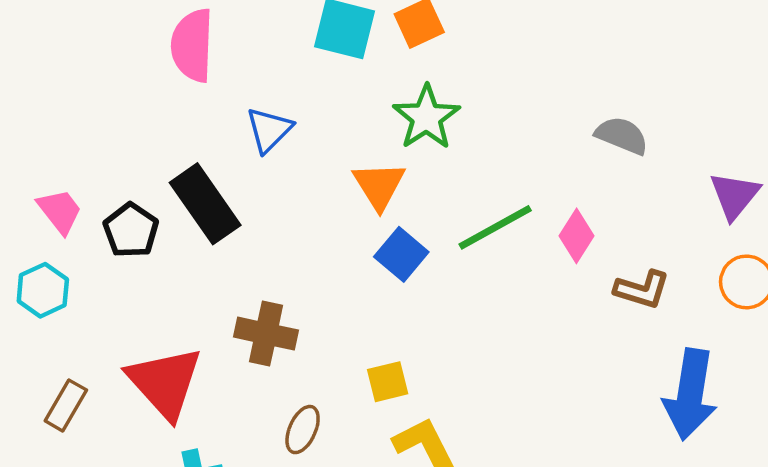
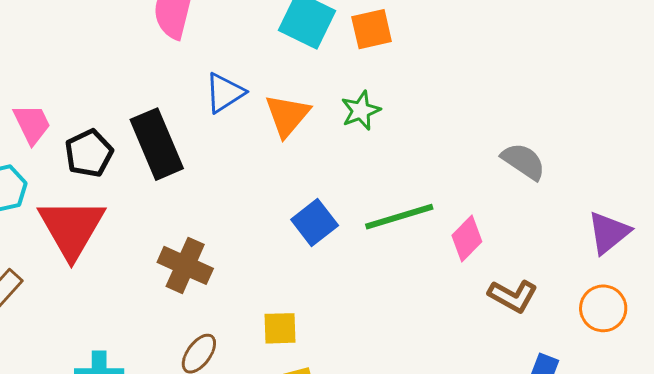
green star: (426, 117) -> (361, 111), size x0.7
orange triangle: (379, 185) -> (287, 115), moved
red triangle: (165, 382) -> (72, 228), moved

